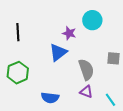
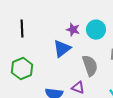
cyan circle: (92, 20) -> (96, 30), moved
purple triangle: (86, 92) -> (78, 88), moved

